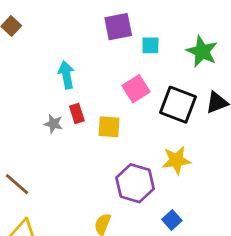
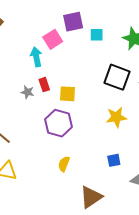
pink square: (136, 89) -> (53, 39), moved
purple hexagon: (135, 183) -> (59, 123), moved
blue square: (172, 220) -> (114, 160), turned 32

